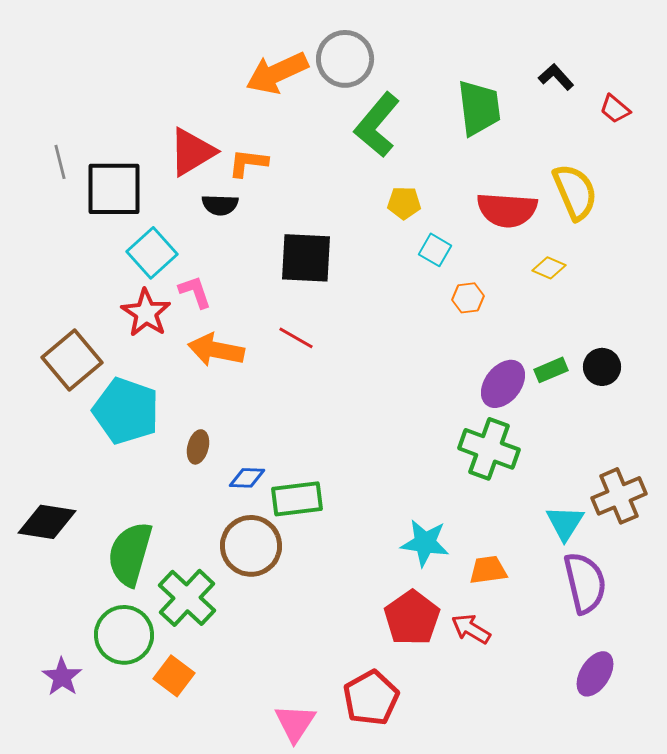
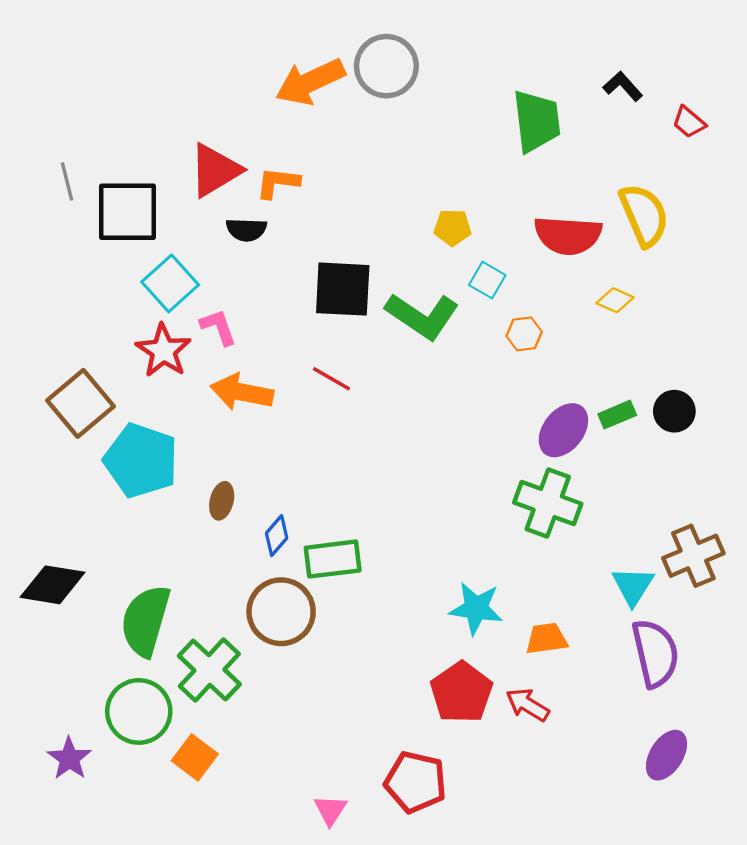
green L-shape: (377, 125) -> (422, 316), moved, turned -96
blue diamond: (247, 478) -> (277, 536), turned -51
red pentagon: (371, 698) -> (416, 782), turned -30
pink triangle: (295, 723) -> (330, 810), size x0.7

